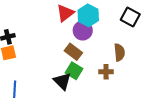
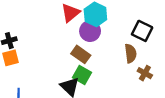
black square: (130, 17) -> (142, 31), moved
brown cross: (106, 72) -> (145, 73), moved, turned 32

